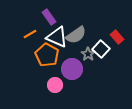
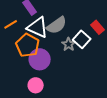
purple circle: (72, 69) -> (40, 59), moved
pink circle: (55, 85) -> (36, 85), moved

